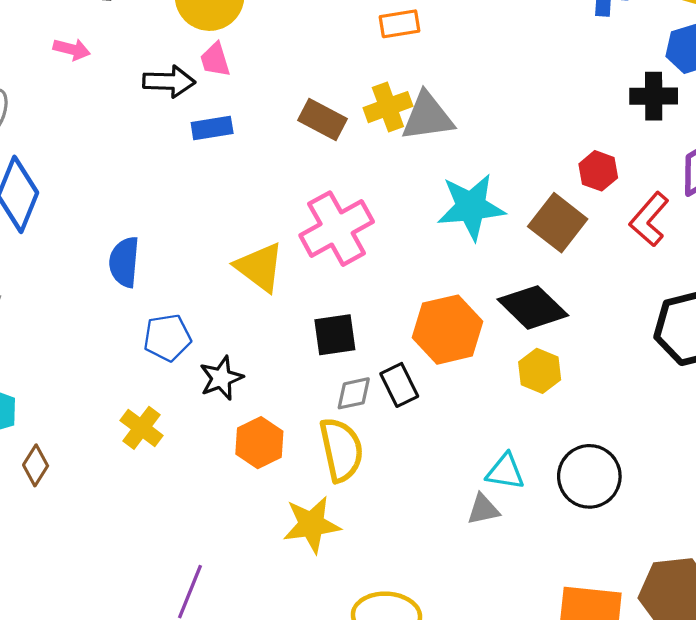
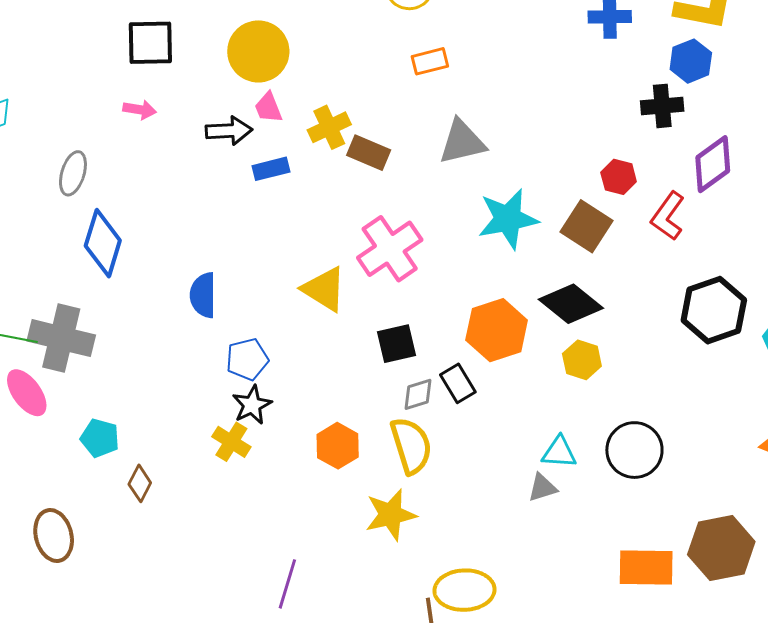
yellow cross: (388, 107) -> (329, 127), moved
black star: (221, 378) -> (252, 405), moved

